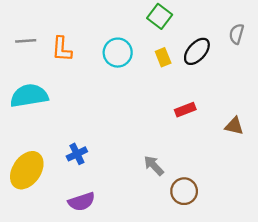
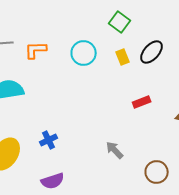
orange L-shape: (62, 49) -> (36, 50), turned 85
brown circle: (184, 191) -> (157, 172), moved

